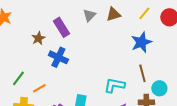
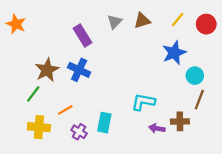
brown star: (38, 38) -> (47, 70), moved, size x1.5
brown line: (142, 73) -> (199, 100), moved, turned 36
orange line: (39, 88) -> (65, 110), moved
cyan circle: (159, 88) -> (195, 76), moved

